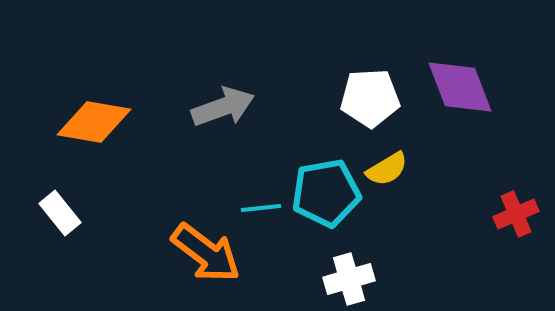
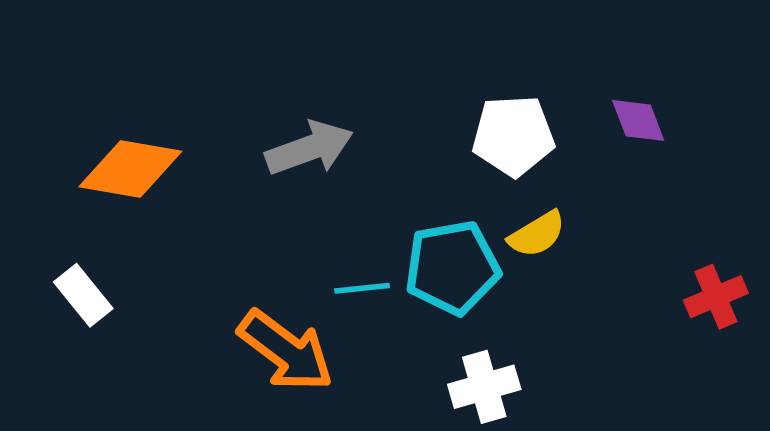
purple diamond: (460, 87) -> (638, 120), size x0.6

